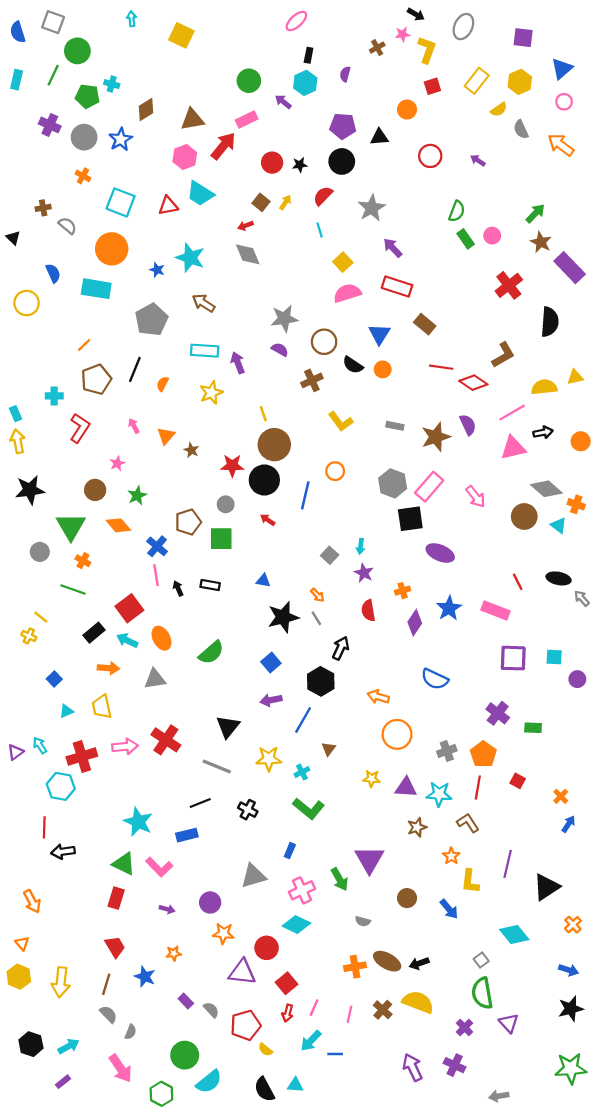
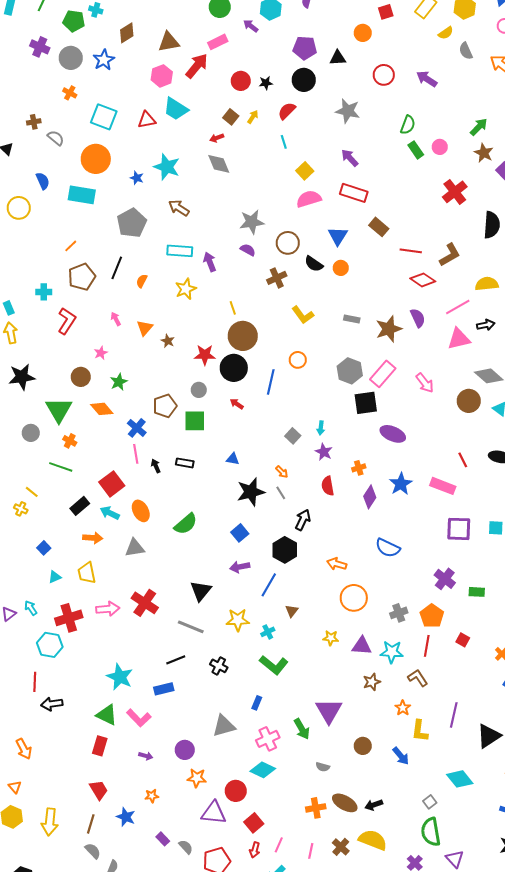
purple arrow: (478, 160) -> (427, 79), size x1.5
gray star: (372, 208) -> (348, 111), moved, turned -30
red line: (441, 367) -> (411, 251), moved

